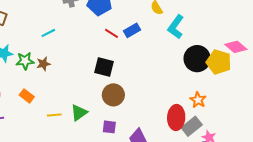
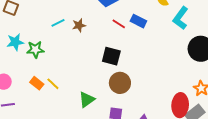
blue rectangle: (132, 30) -> (138, 21), turned 56
brown star: (43, 64) -> (79, 25), moved
yellow line: (54, 115) -> (53, 84), moved, turned 48

